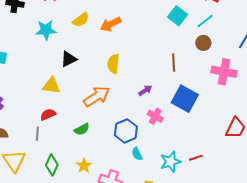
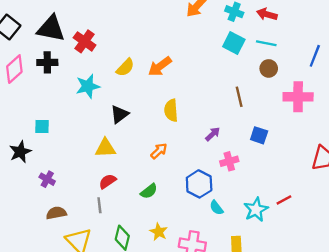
cyan line: (205, 21) -> (266, 43), turned 60
orange arrow: (97, 96) -> (159, 151), size x0.6
blue square: (185, 99) -> (259, 135), size x0.6
pink cross: (155, 116) -> (229, 161), turned -35

